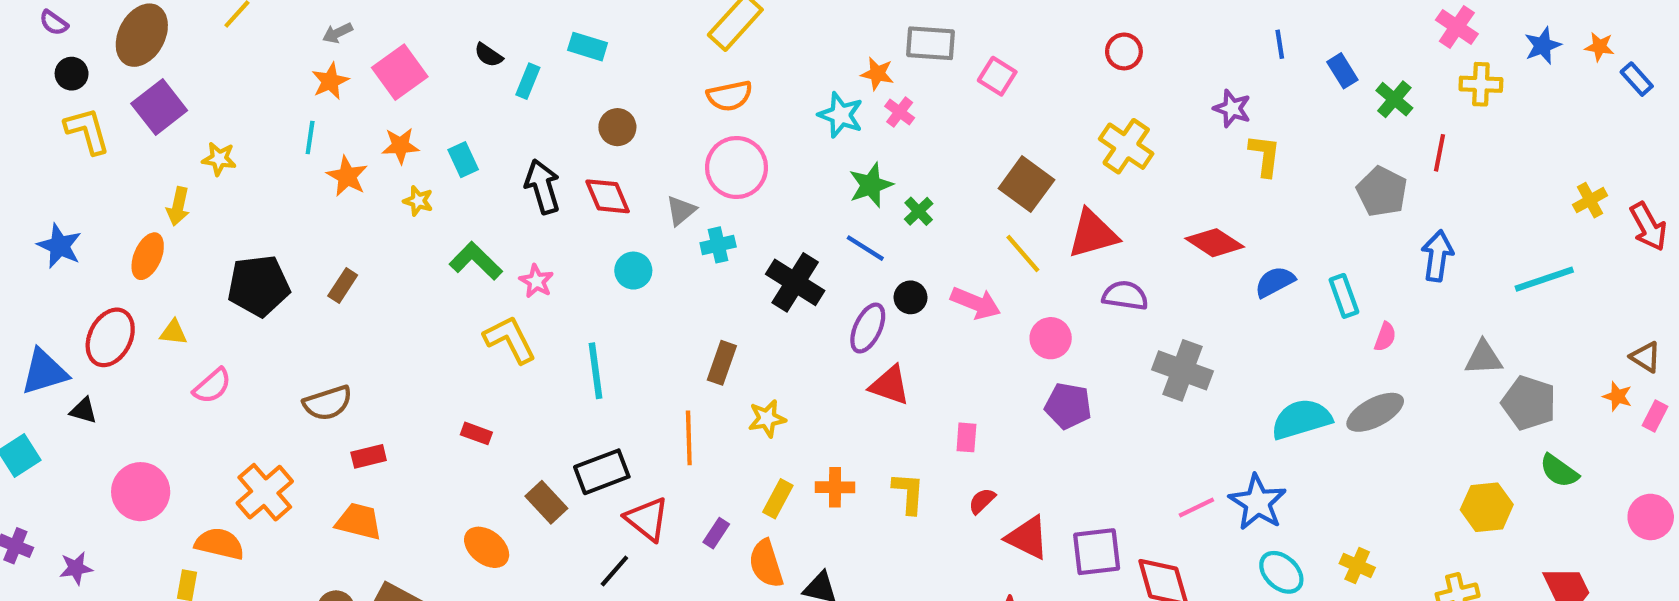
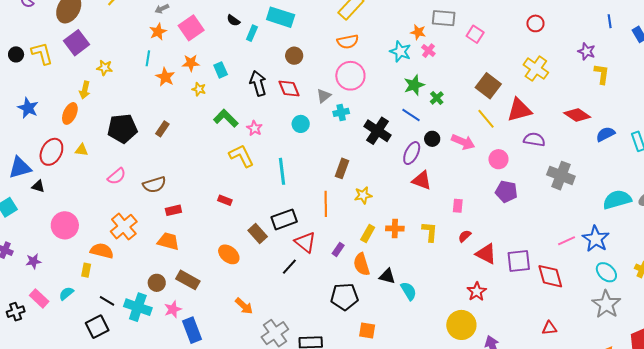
cyan rectangle: (588, 47) -> (281, 17), size x1.5
black circle: (72, 74) -> (16, 54), moved
pink semicircle: (212, 386) -> (117, 176), moved

